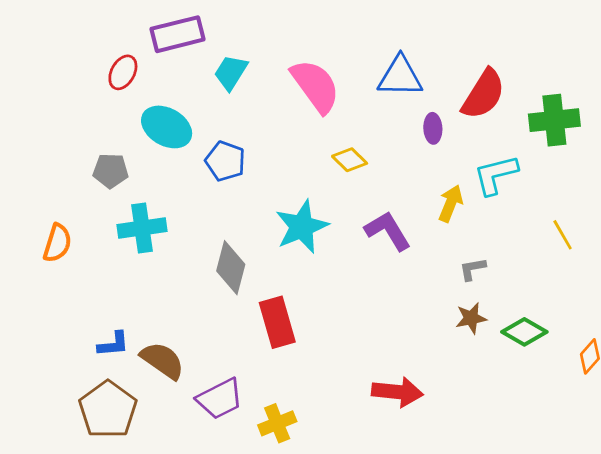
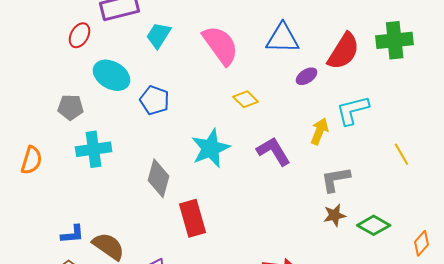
green cross: (554, 120) -> (395, 40), moved
purple ellipse: (433, 128) -> (307, 76), turned 60
gray L-shape: (472, 269) -> (336, 179), size x1.5

